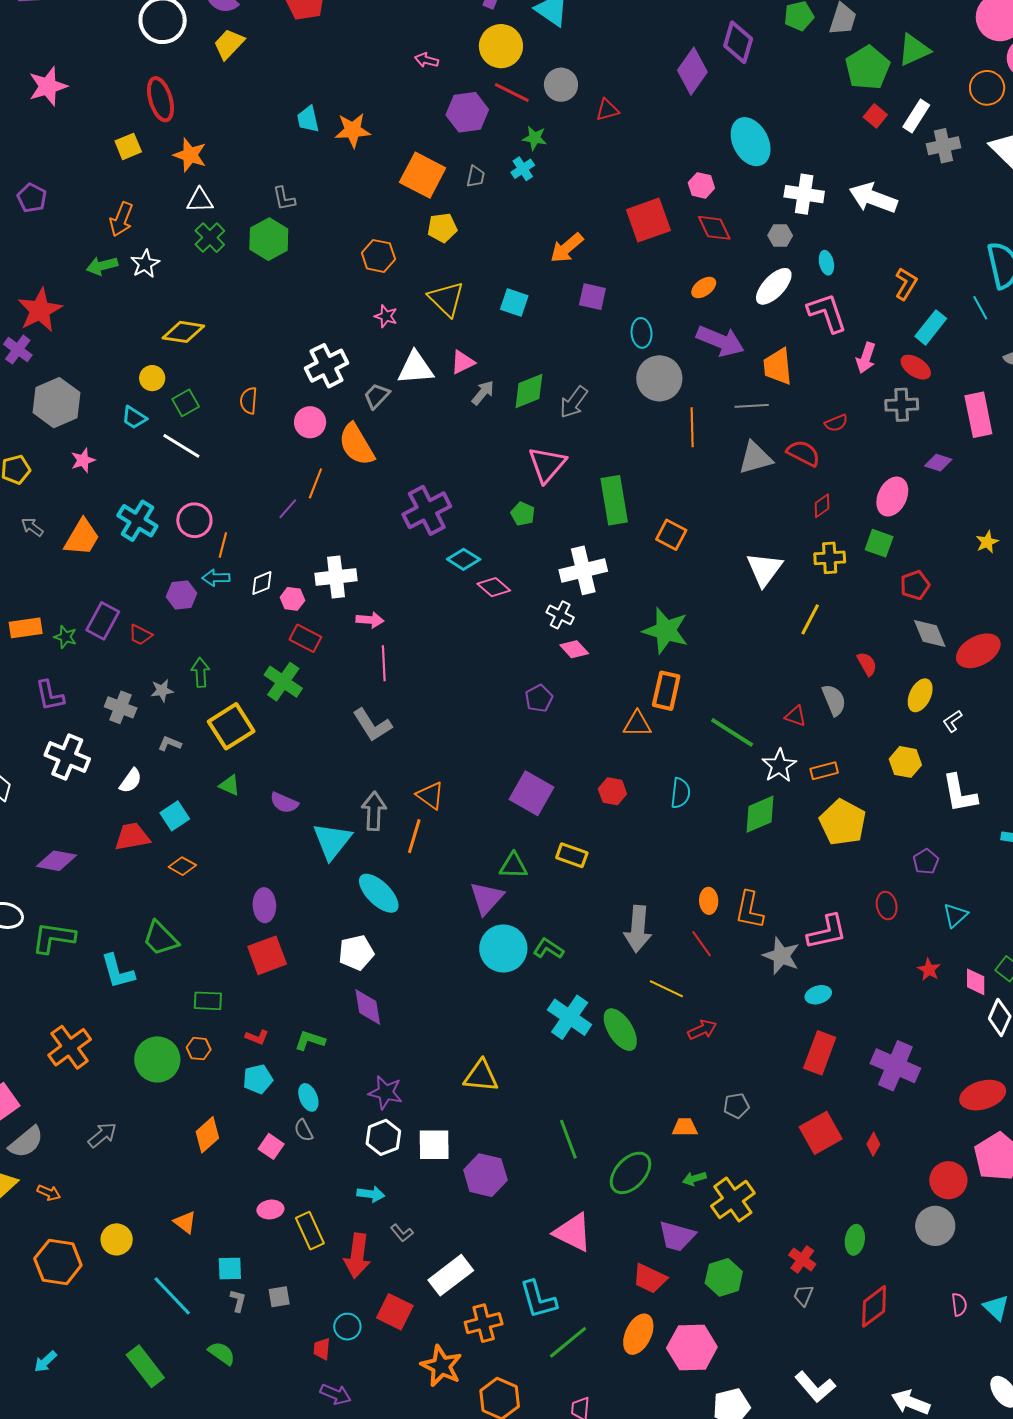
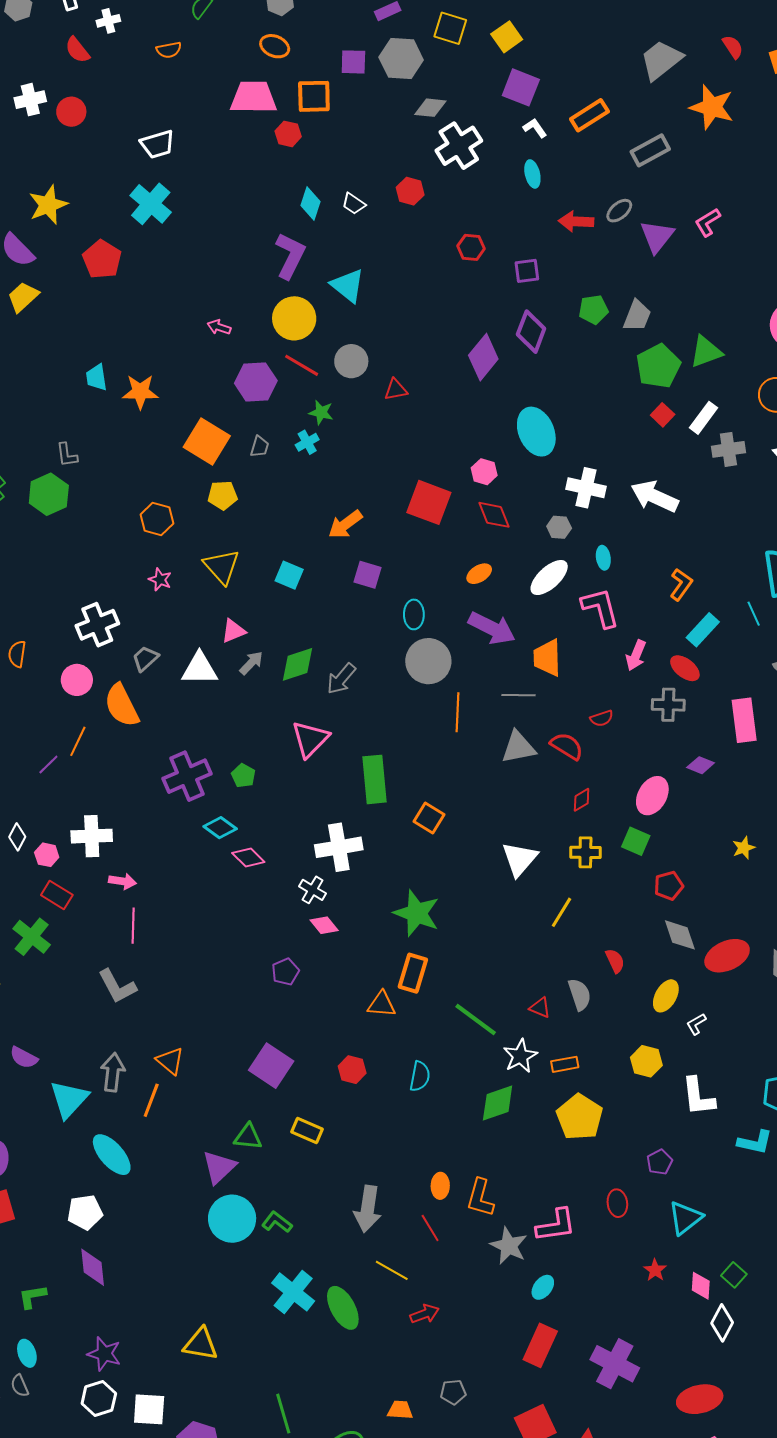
red square: (648, 220) -> (429, 502), turned 36
white triangle: (416, 368) -> (200, 669), moved
green pentagon: (523, 514) -> (243, 776), moved
white diamond: (262, 583) -> (17, 837), turned -44
cyan triangle: (955, 915) -> (685, 1218), size x1.4
cyan ellipse: (818, 995) -> (543, 1287), turned -40
green L-shape: (310, 1040) -> (32, 1297), turned -32

